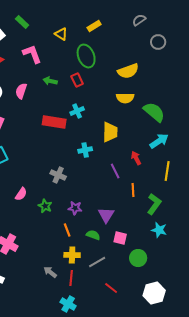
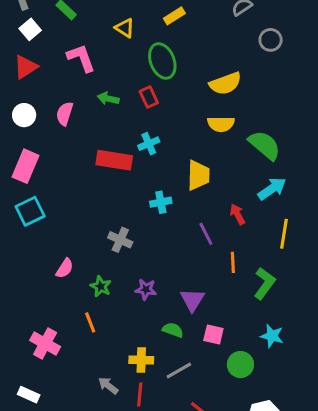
orange line: (67, 230) -> (90, 322), moved
cyan star: (159, 230) -> (272, 336), moved

